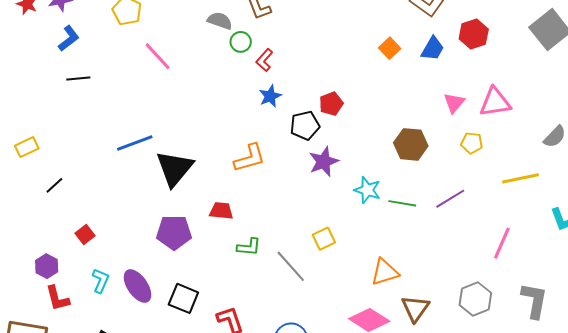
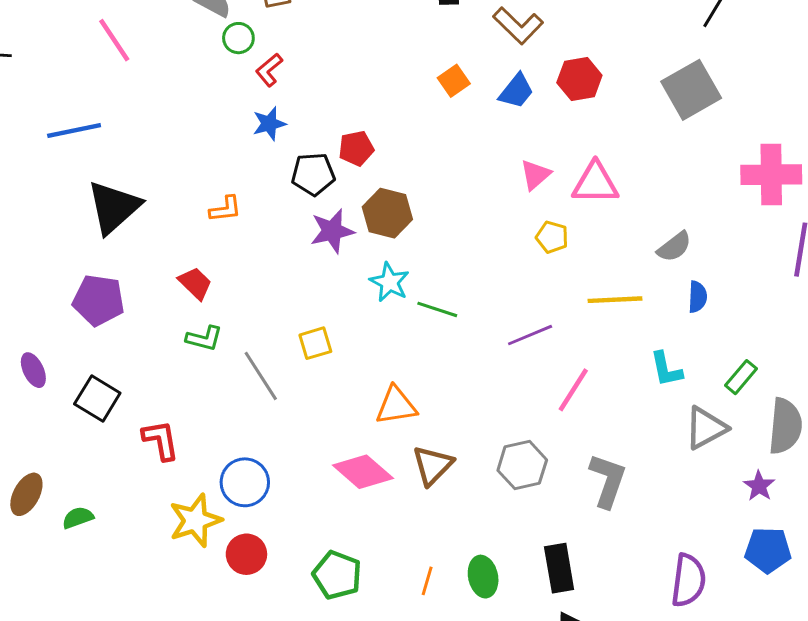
blue line: (135, 143) -> (74, 131), moved
brown hexagon: (411, 144) -> (387, 213), moved
orange L-shape: (250, 158) -> (225, 209), size x0.7
purple line: (450, 199) -> (530, 335), moved
red trapezoid: (221, 211) -> (195, 283), moved, turned 30
purple ellipse: (138, 286) -> (33, 370), size x0.7

